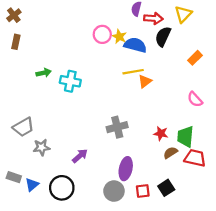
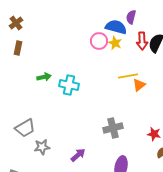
red arrow: (153, 18) -> (142, 41), moved, turned 84
blue semicircle: (135, 45) -> (116, 27), moved

